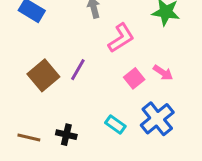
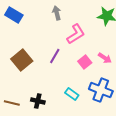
purple line: (78, 70) -> (55, 56), moved
blue cross: (157, 119) -> (101, 90), turned -30

